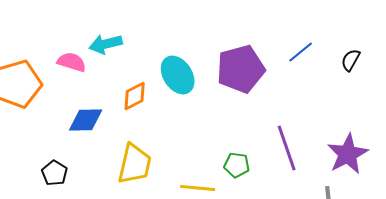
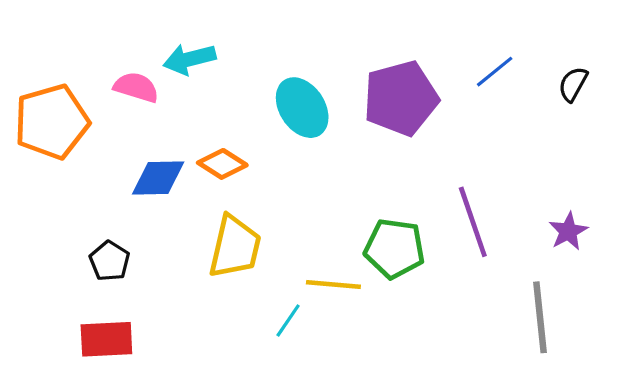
orange diamond: (135, 96) -> (222, 164), moved, turned 60
purple star: (348, 154) -> (568, 231), size x0.6
green pentagon: (237, 165) -> (395, 248), size x1.5

